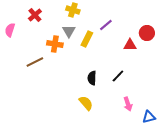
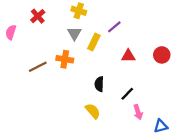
red circle: (147, 33) -> (162, 55), moved
orange cross: (55, 44) -> (65, 59), moved
red triangle: (130, 45) -> (128, 56), moved
black line: (118, 76) -> (127, 94), moved

